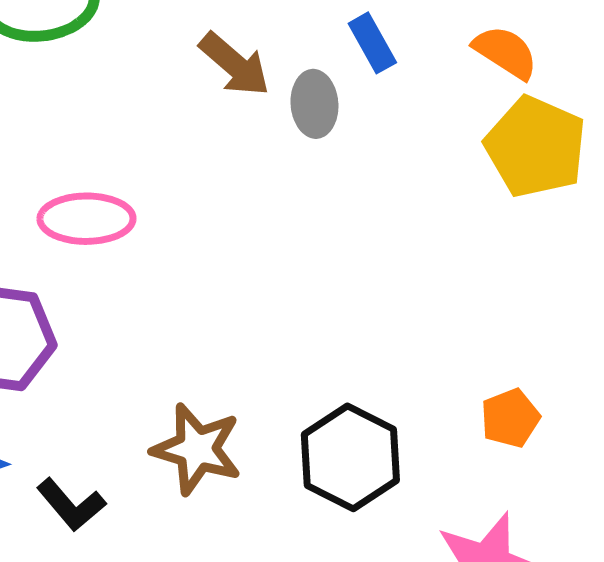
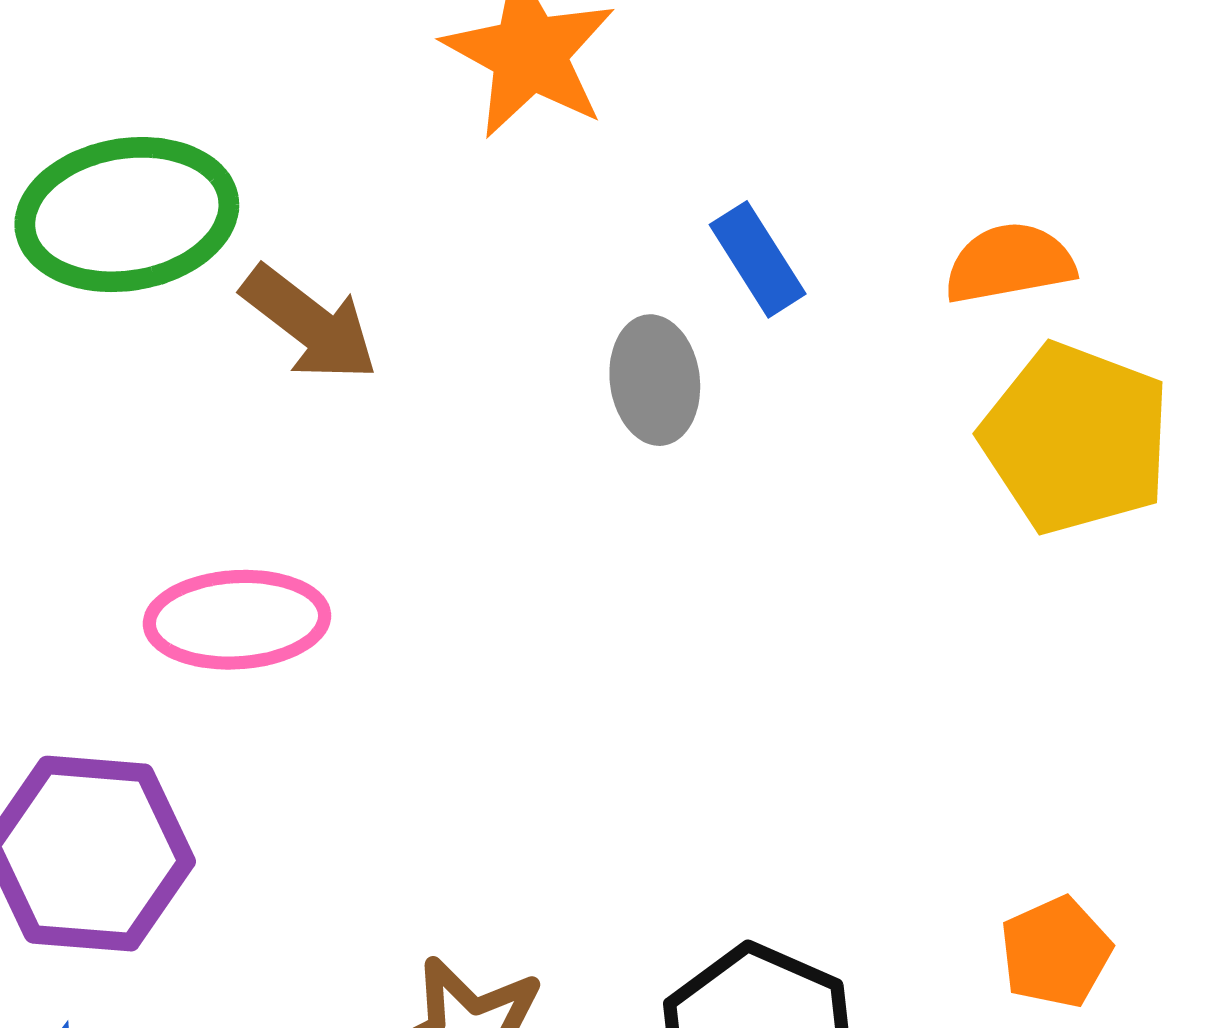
orange semicircle: (505, 52) -> (1009, 263), turned -40
brown arrow: (235, 64) -> (310, 323), moved

